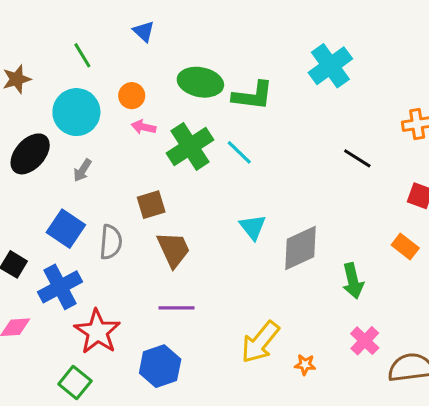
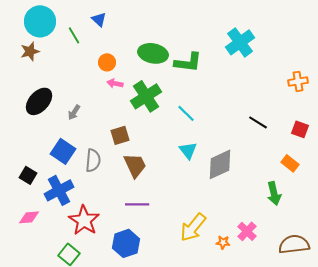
blue triangle: (144, 31) -> (99, 19), moved
cyan circle: (76, 112) -> (40, 21), moved
cyan line: (239, 152) -> (186, 113), moved
black line: (357, 158) -> (258, 122), moved
green arrow: (353, 281) -> (274, 193), moved
pink cross: (365, 341) -> (247, 231), moved

